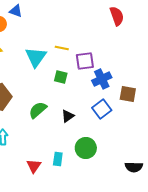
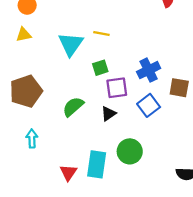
purple square: (85, 61) -> (117, 88), moved
green square: (61, 77) -> (100, 68), turned -32
cyan rectangle: (58, 159) -> (97, 164), size x1.6

